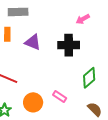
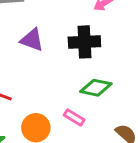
green diamond: (89, 78) -> (96, 88), moved, turned 55

